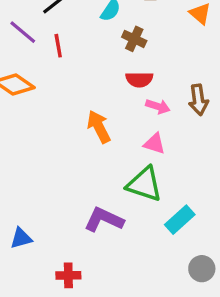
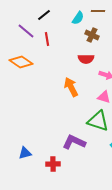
red semicircle: (139, 79) -> (86, 59), moved
red cross: (68, 275) -> (53, 164), moved

